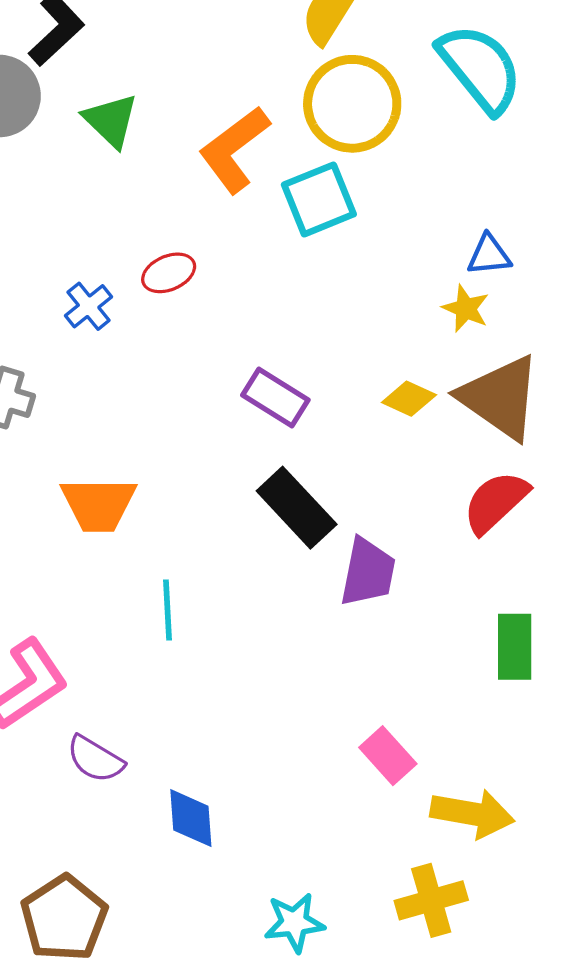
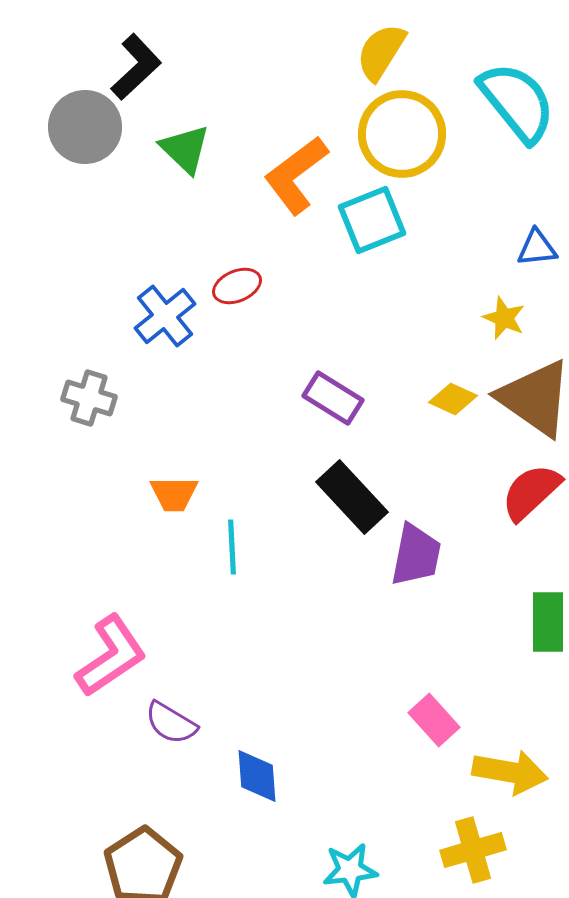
blue triangle: (489, 255) -> (537, 248), moved
blue cross: (89, 306) -> (165, 316), size x1.4
orange trapezoid: (99, 504) -> (174, 494), size x0.7
cyan line: (168, 610) -> (232, 547), moved

